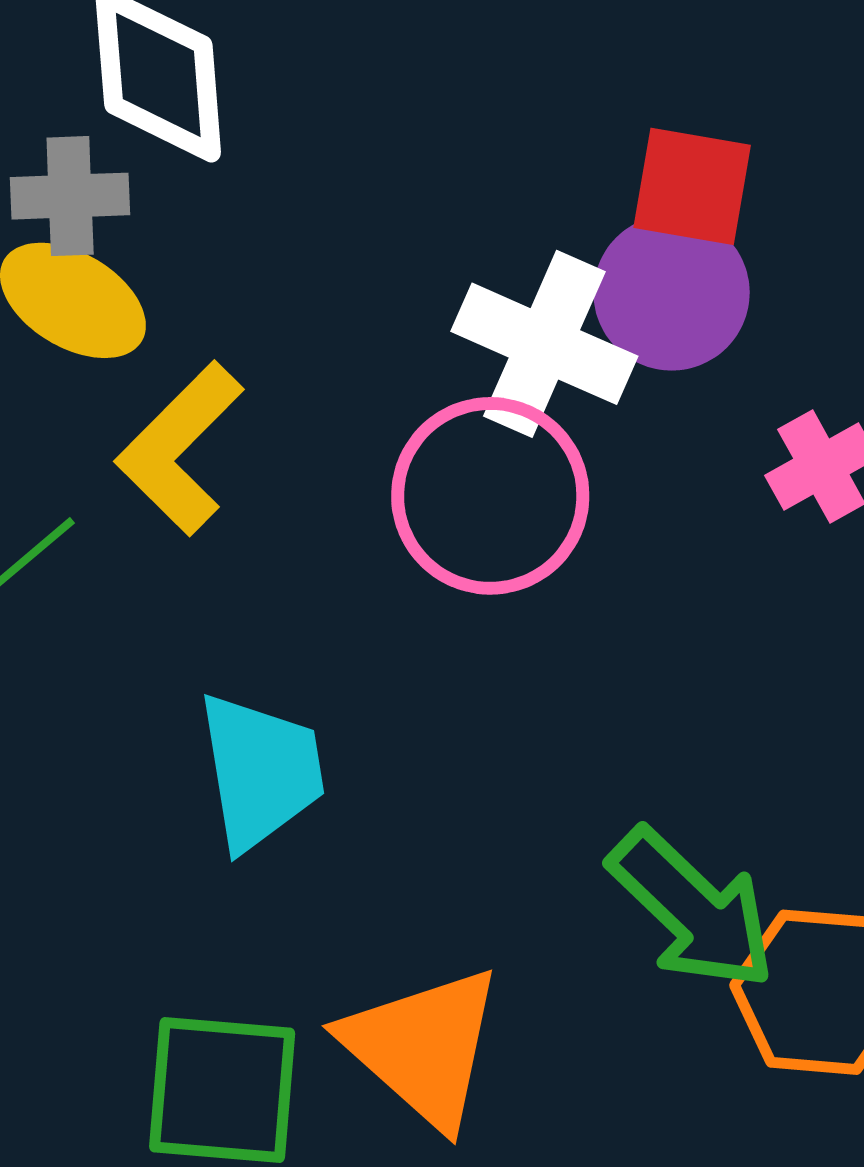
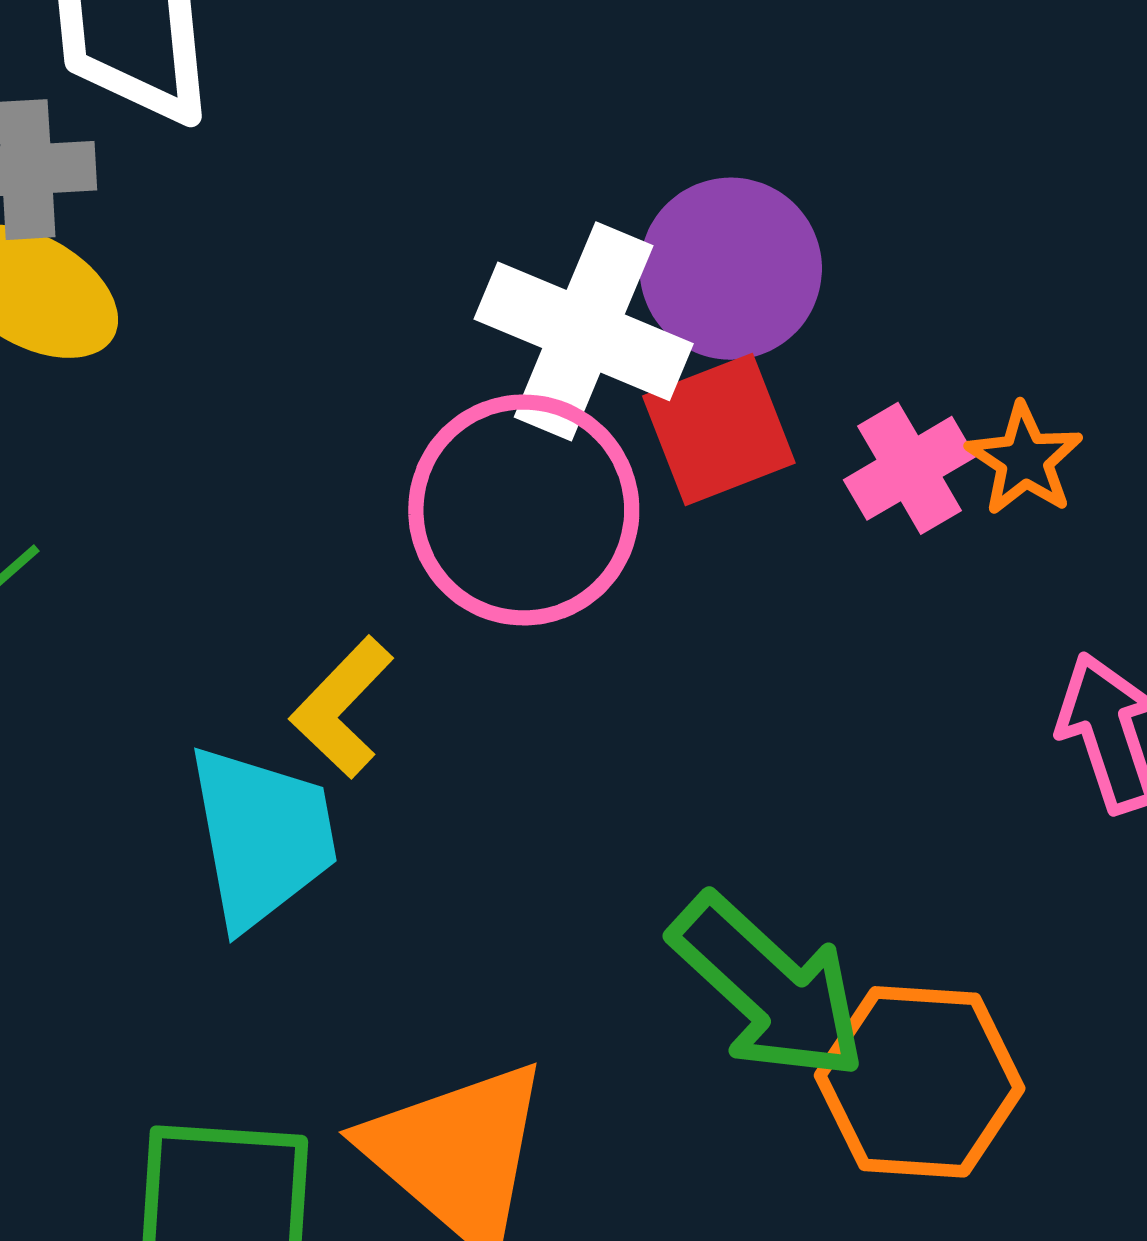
red square: (692, 186) -> (719, 429), moved, turned -30
yellow L-shape: (180, 448) -> (342, 707), moved, size x0.7

